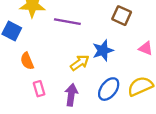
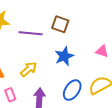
brown square: (122, 16) -> (60, 24), moved
yellow arrow: (80, 63) -> (29, 69), moved

